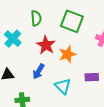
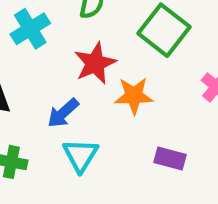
cyan triangle: (63, 86) -> (80, 155), moved

